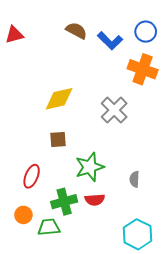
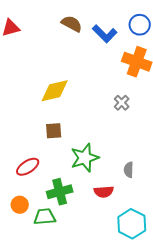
gray cross: (114, 110) -> (122, 103), moved, size x0.6
red ellipse: (32, 176) -> (28, 167), turned 35
red semicircle: (95, 200) -> (104, 192), moved

